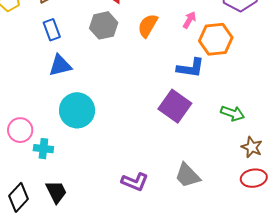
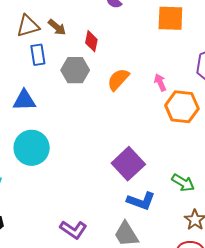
pink arrow: (189, 20) -> (160, 82), turned -66
blue rectangle: (52, 30) -> (38, 55), moved
blue L-shape: (191, 68) -> (141, 201), moved

